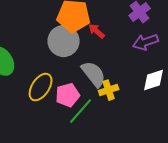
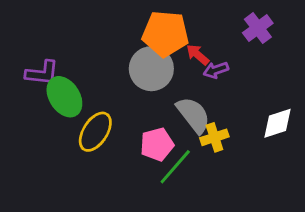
purple arrow: (146, 42) -> (216, 70), moved, size x0.7
yellow ellipse: (41, 87) -> (95, 132), moved

